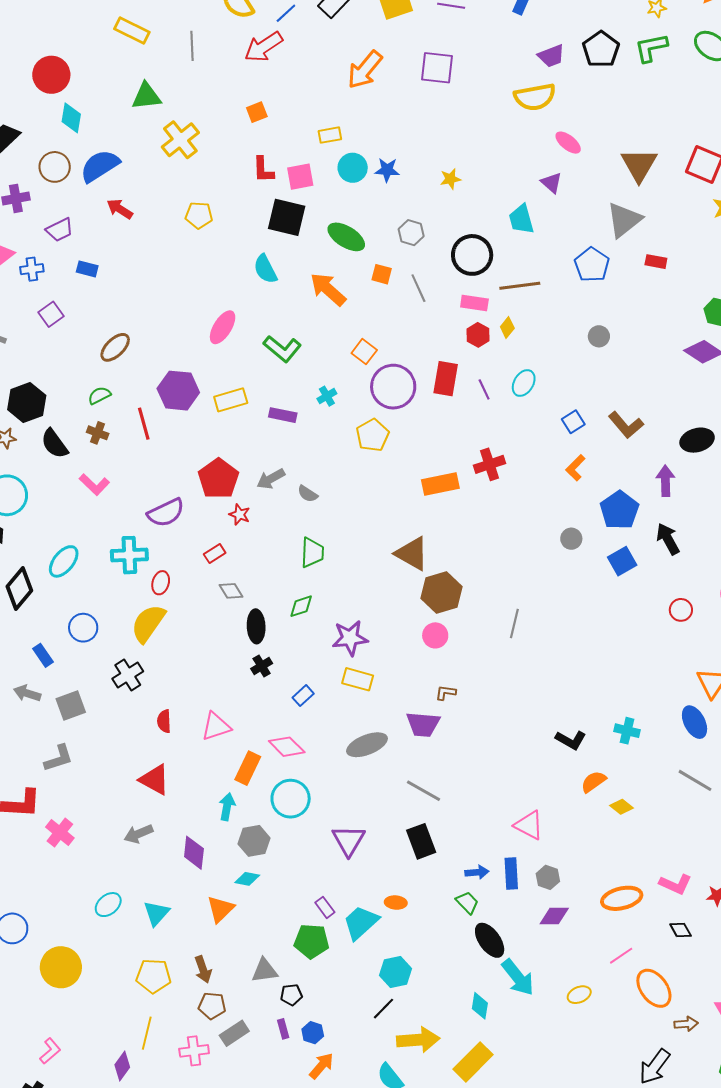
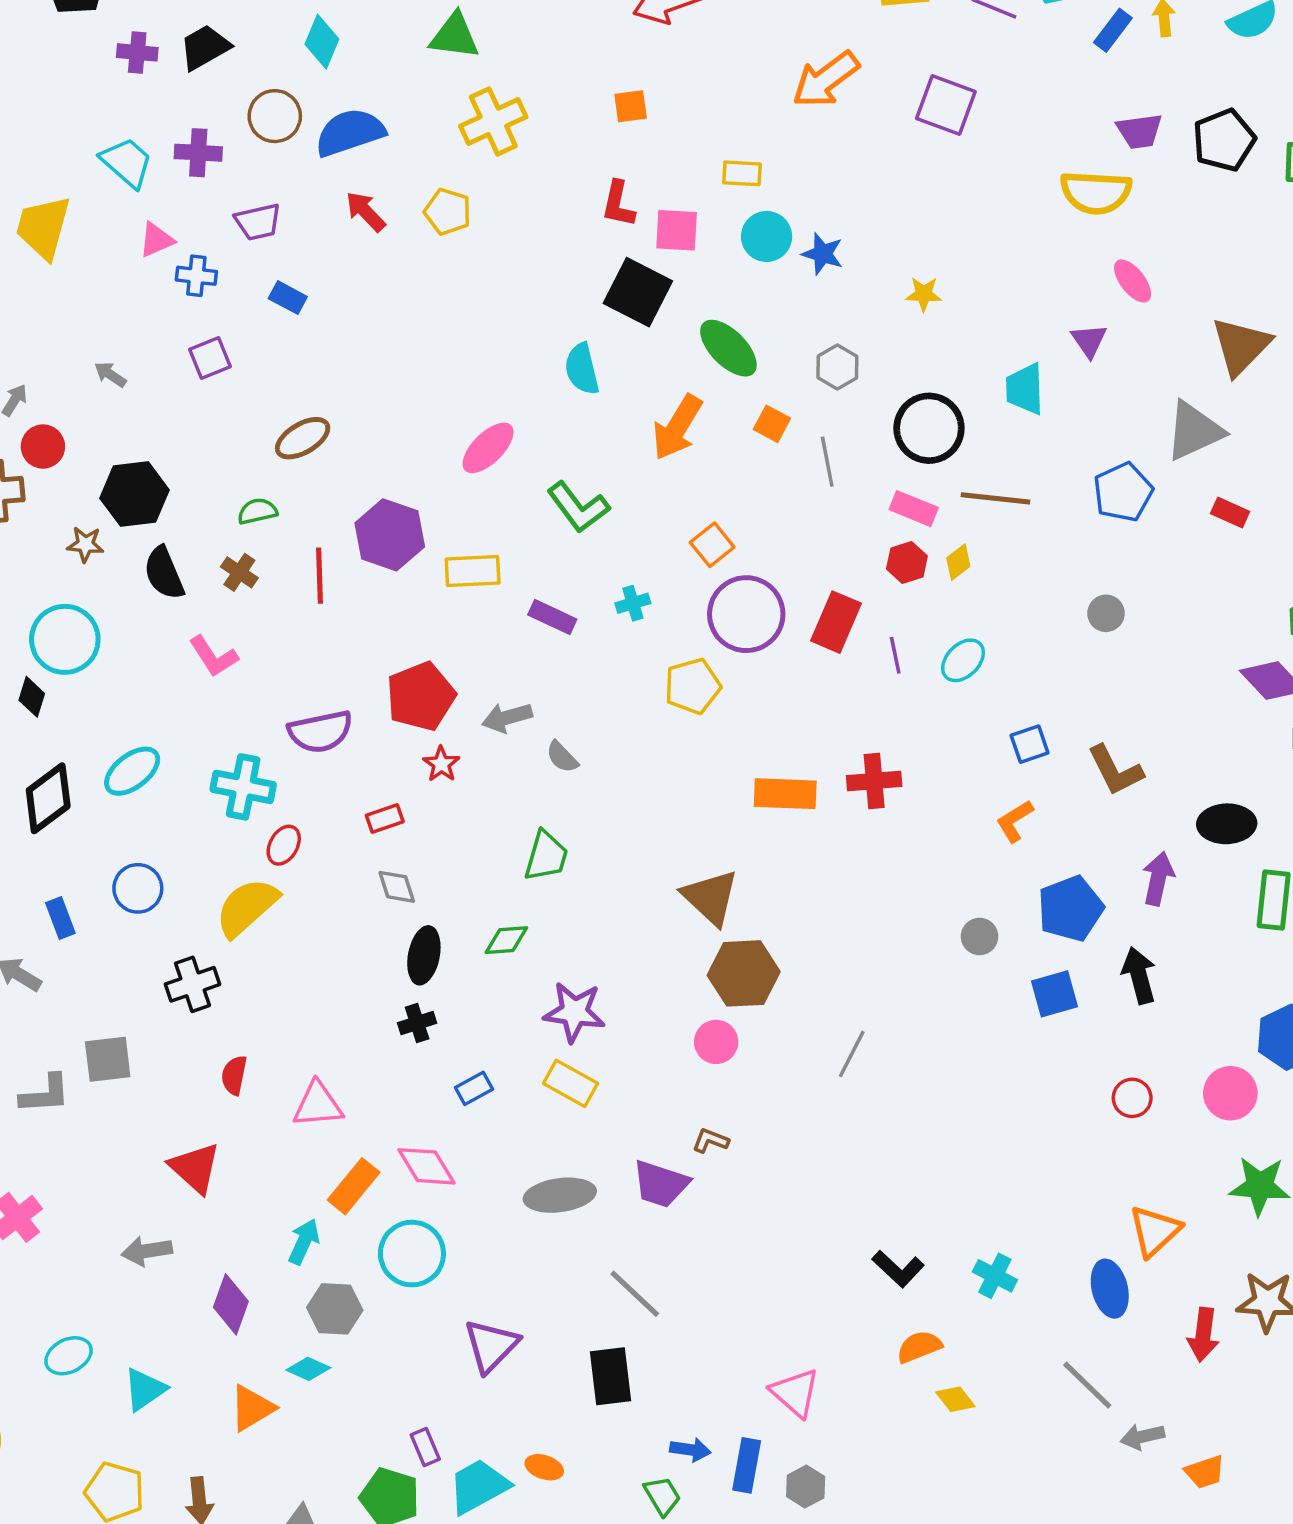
yellow pentagon: (199, 215) -> (448, 212), moved
orange arrow: (328, 289) -> (677, 427), turned -114
gray square: (71, 706) -> (108, 1059), moved

